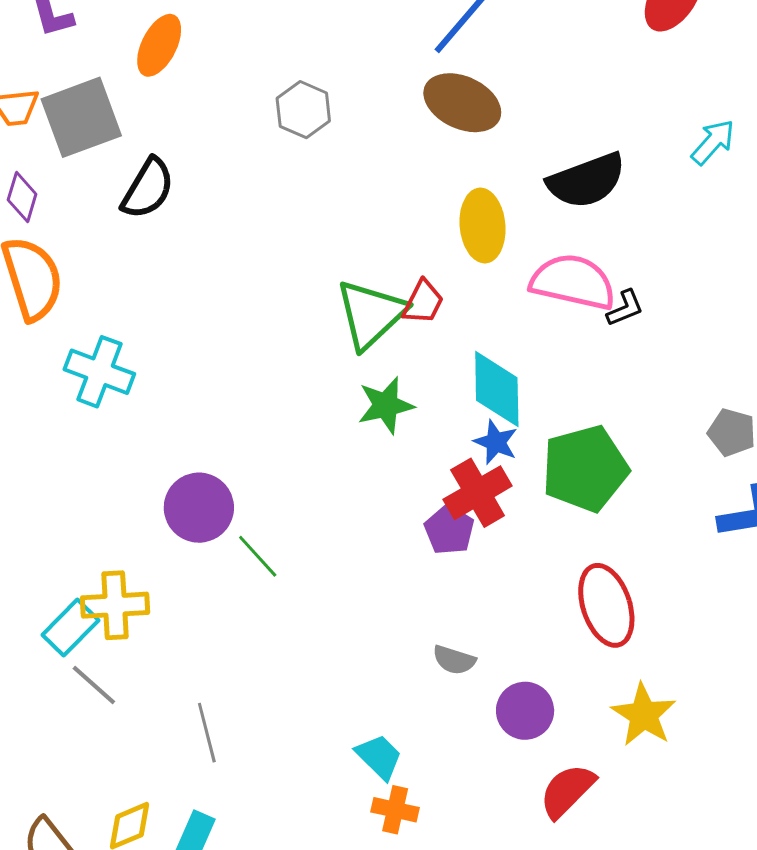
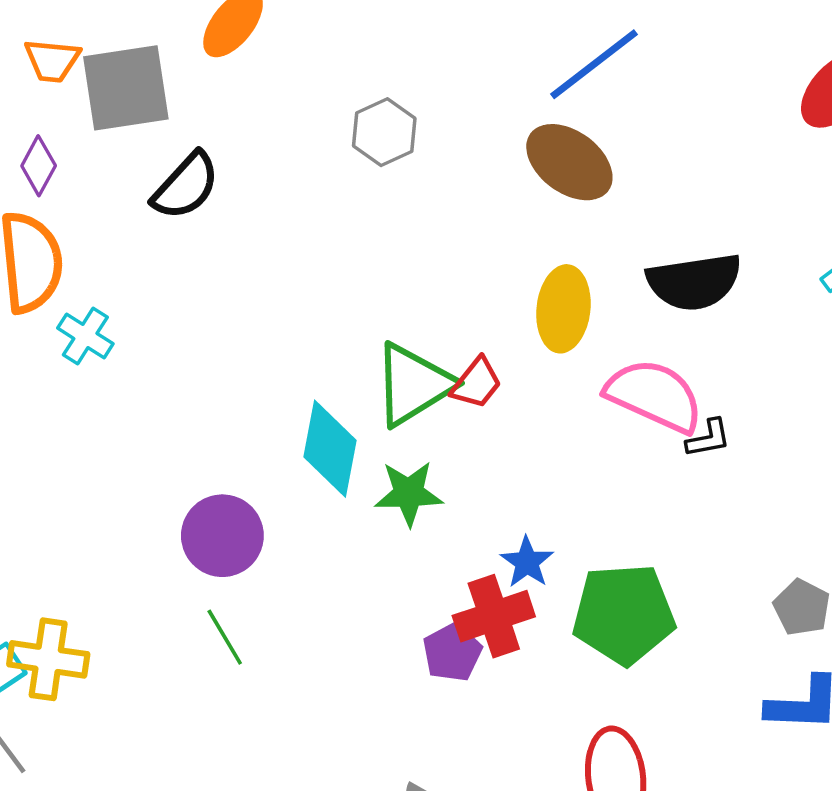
cyan cross: (99, 372) -> (85, 336), moved, size x0.7
cyan diamond: (497, 389) -> (330, 449), moved
purple circle: (199, 508) -> (222, 536), moved

